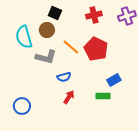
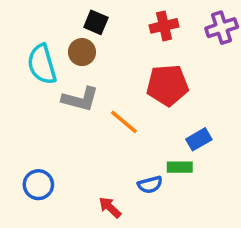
orange line: (71, 47) -> (124, 122), moved
red pentagon: (96, 49) -> (167, 85), turned -30
blue semicircle: (64, 77) -> (150, 185), moved
red arrow: (69, 97) -> (110, 207), moved, turned -80

